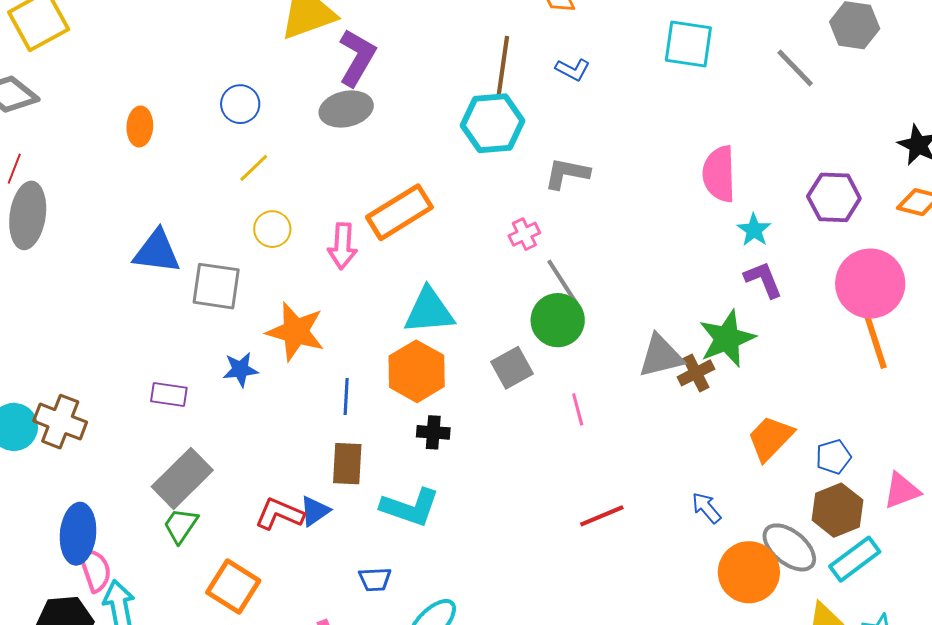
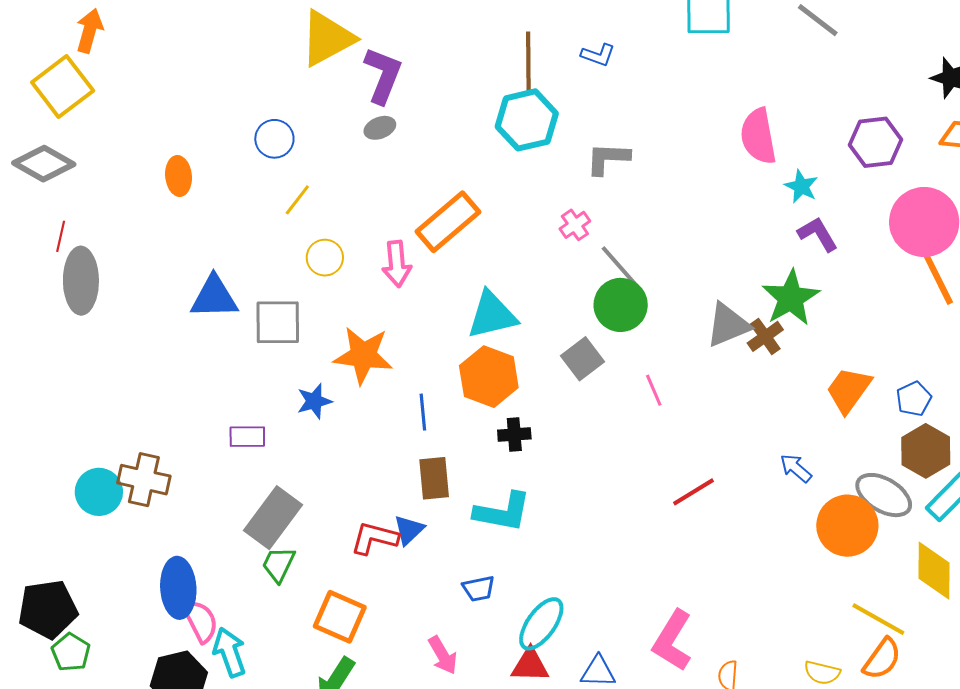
gray ellipse: (346, 109) -> (380, 128), size x0.6

